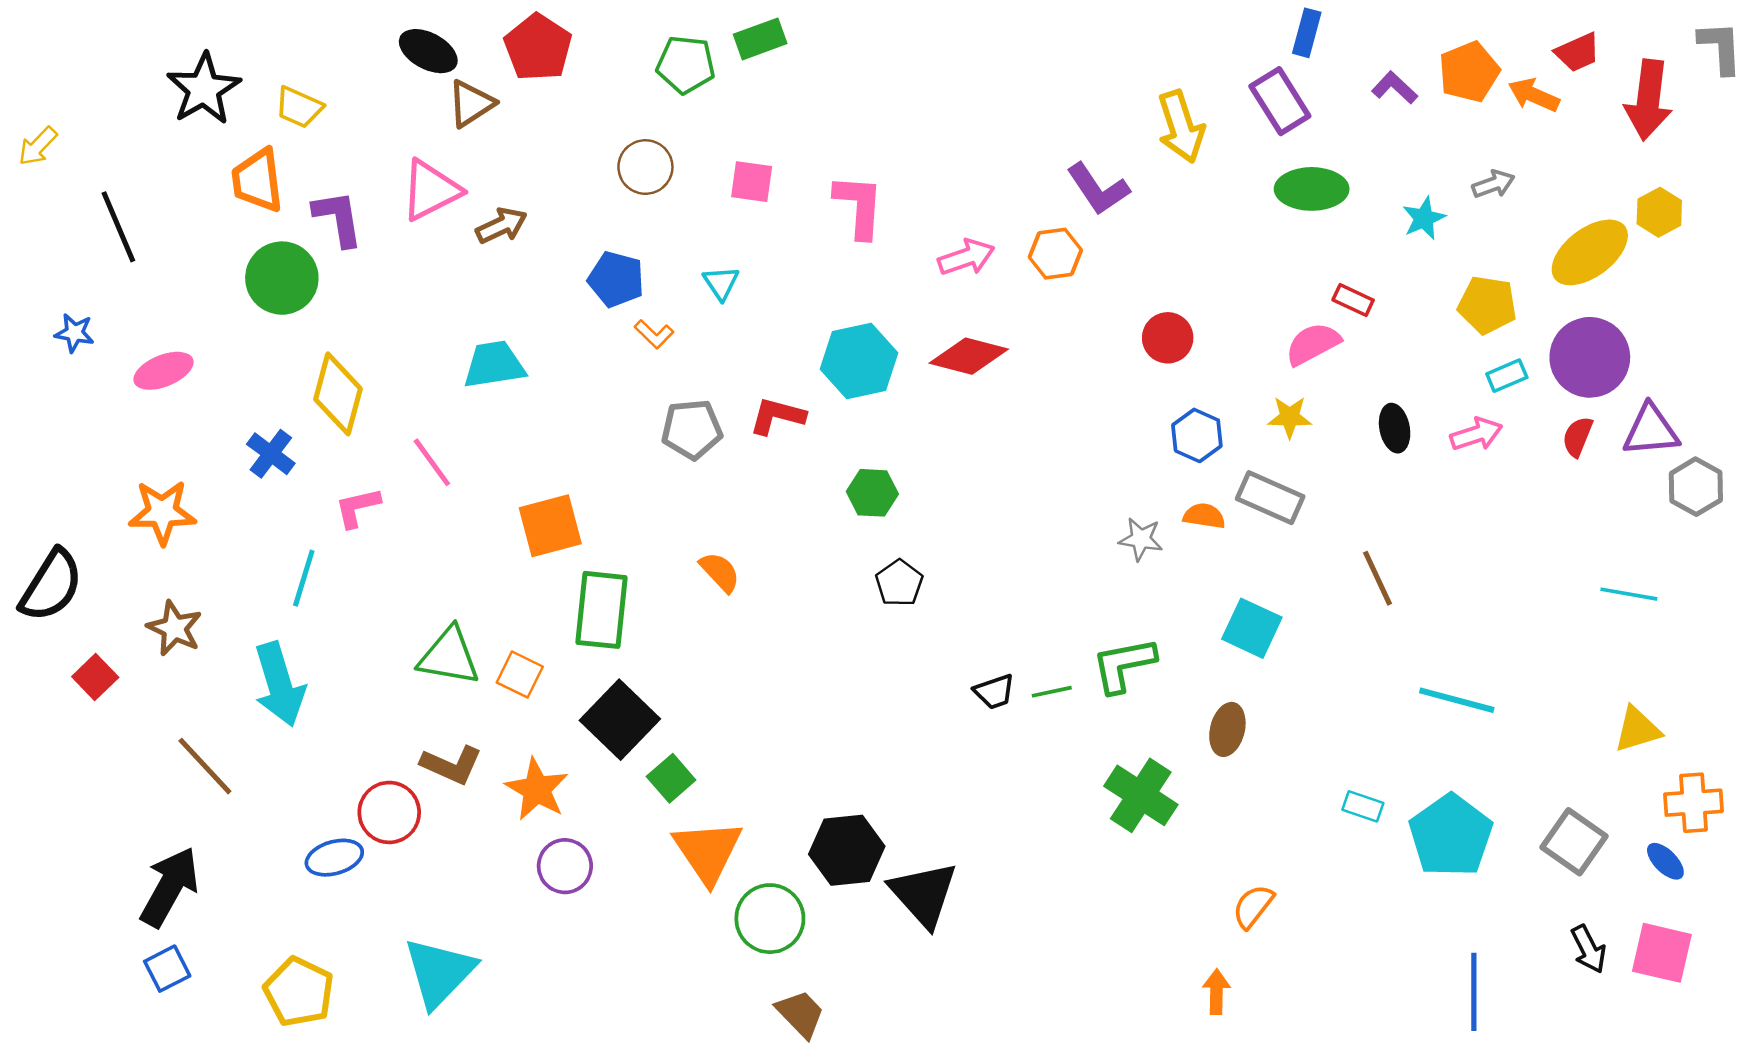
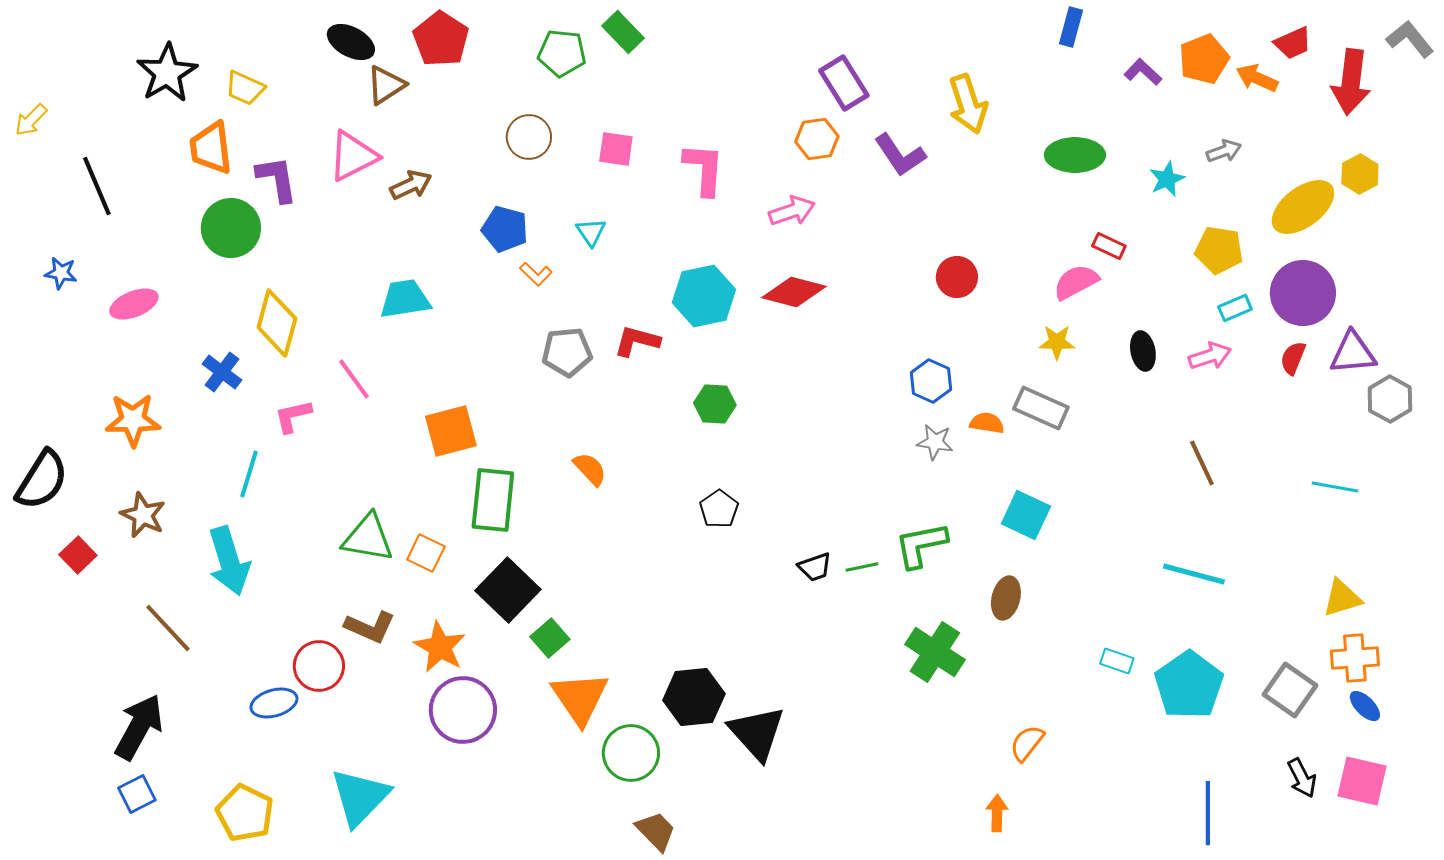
green rectangle: (760, 39) -> (623, 32), turned 66
gray L-shape: (1720, 47) -> (1410, 39), turned -36
purple rectangle: (1280, 101) -> (844, 83), moved
orange hexagon: (1055, 254) -> (817, 139), moved
blue hexagon: (1197, 435) -> (931, 381), moved
brown line: (1377, 578) -> (1202, 463), moved
black pentagon: (899, 583) -> (719, 509), moved
orange cross: (1694, 803) -> (1355, 658), moved
purple circle: (565, 866) -> (463, 710), size x1.5

